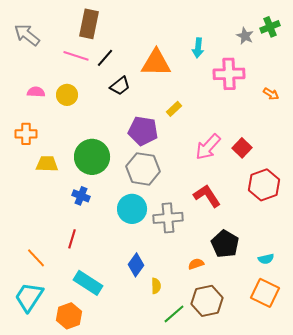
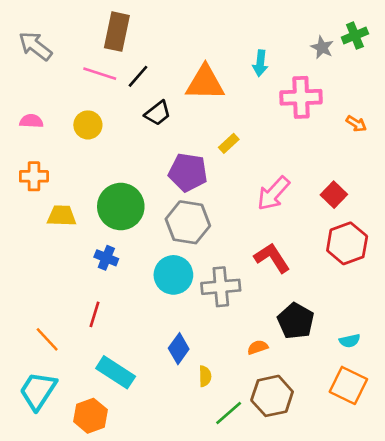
pink semicircle: (36, 92) -> (31, 121), moved
red square: (242, 148) -> (334, 195), moved

